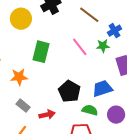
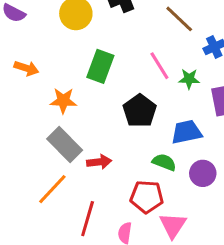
green star: (103, 46) -> (189, 79), moved
black pentagon: (69, 91) -> (140, 111), moved
gray rectangle: (23, 106) -> (65, 144), size x1.6

